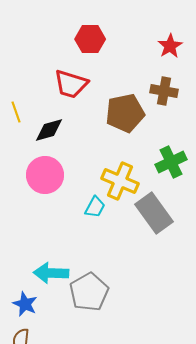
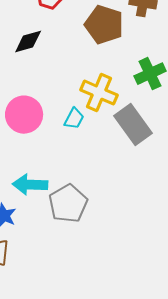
brown pentagon: (125, 113) -> (104, 25), turned 30
pink circle: (45, 175) -> (24, 115), moved

